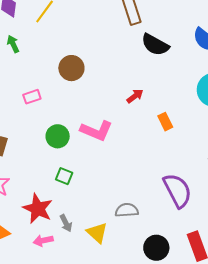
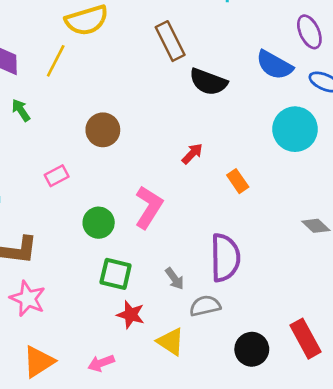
pink L-shape: (96, 131) -> (149, 207), turned -72
green square: (64, 176) -> (116, 274), size x1.4
purple semicircle: (177, 190) -> (225, 258), moved, turned 36
red star: (38, 209) -> (131, 315), moved, size x0.7
gray arrow: (66, 223) -> (175, 279), moved

